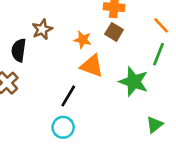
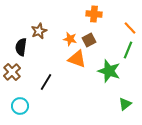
brown square: (114, 32) -> (89, 40), moved, turned 32
black line: (68, 96) -> (46, 82), moved
cyan circle: (63, 127) -> (20, 106), moved

